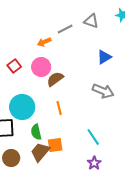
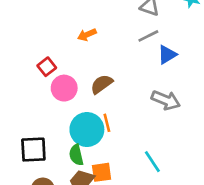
gray line: (65, 29) -> (148, 36), moved
pink circle: (41, 67) -> (64, 88), moved
cyan circle: (22, 107) -> (87, 130), moved

